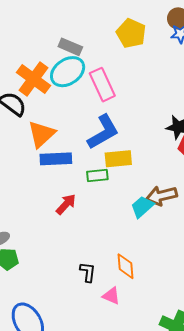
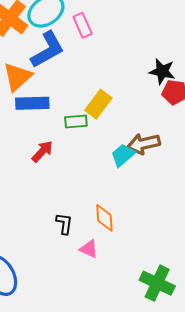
pink rectangle: (102, 85) -> (83, 25), size x0.7
blue L-shape: (103, 132) -> (48, 50), moved
yellow rectangle: (118, 159) -> (98, 104), turned -48

